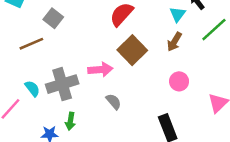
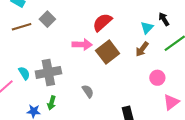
brown line: (31, 44) -> (22, 27), moved
pink arrow: (100, 70) -> (82, 45), moved
pink circle: (179, 81) -> (157, 78), moved

